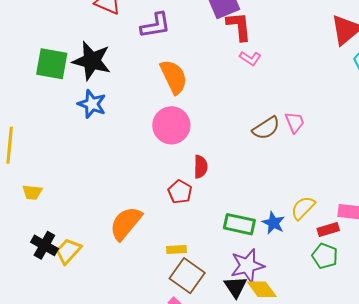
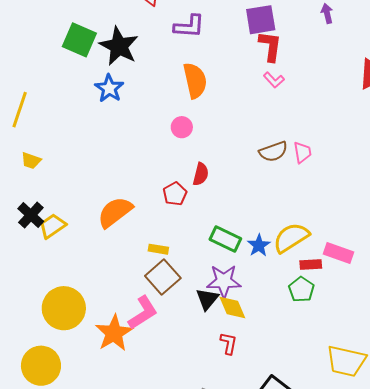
pink circle: (171, 125) -> (182, 127), size x0.6
yellow semicircle: (303, 208) -> (291, 238), size x1.4

